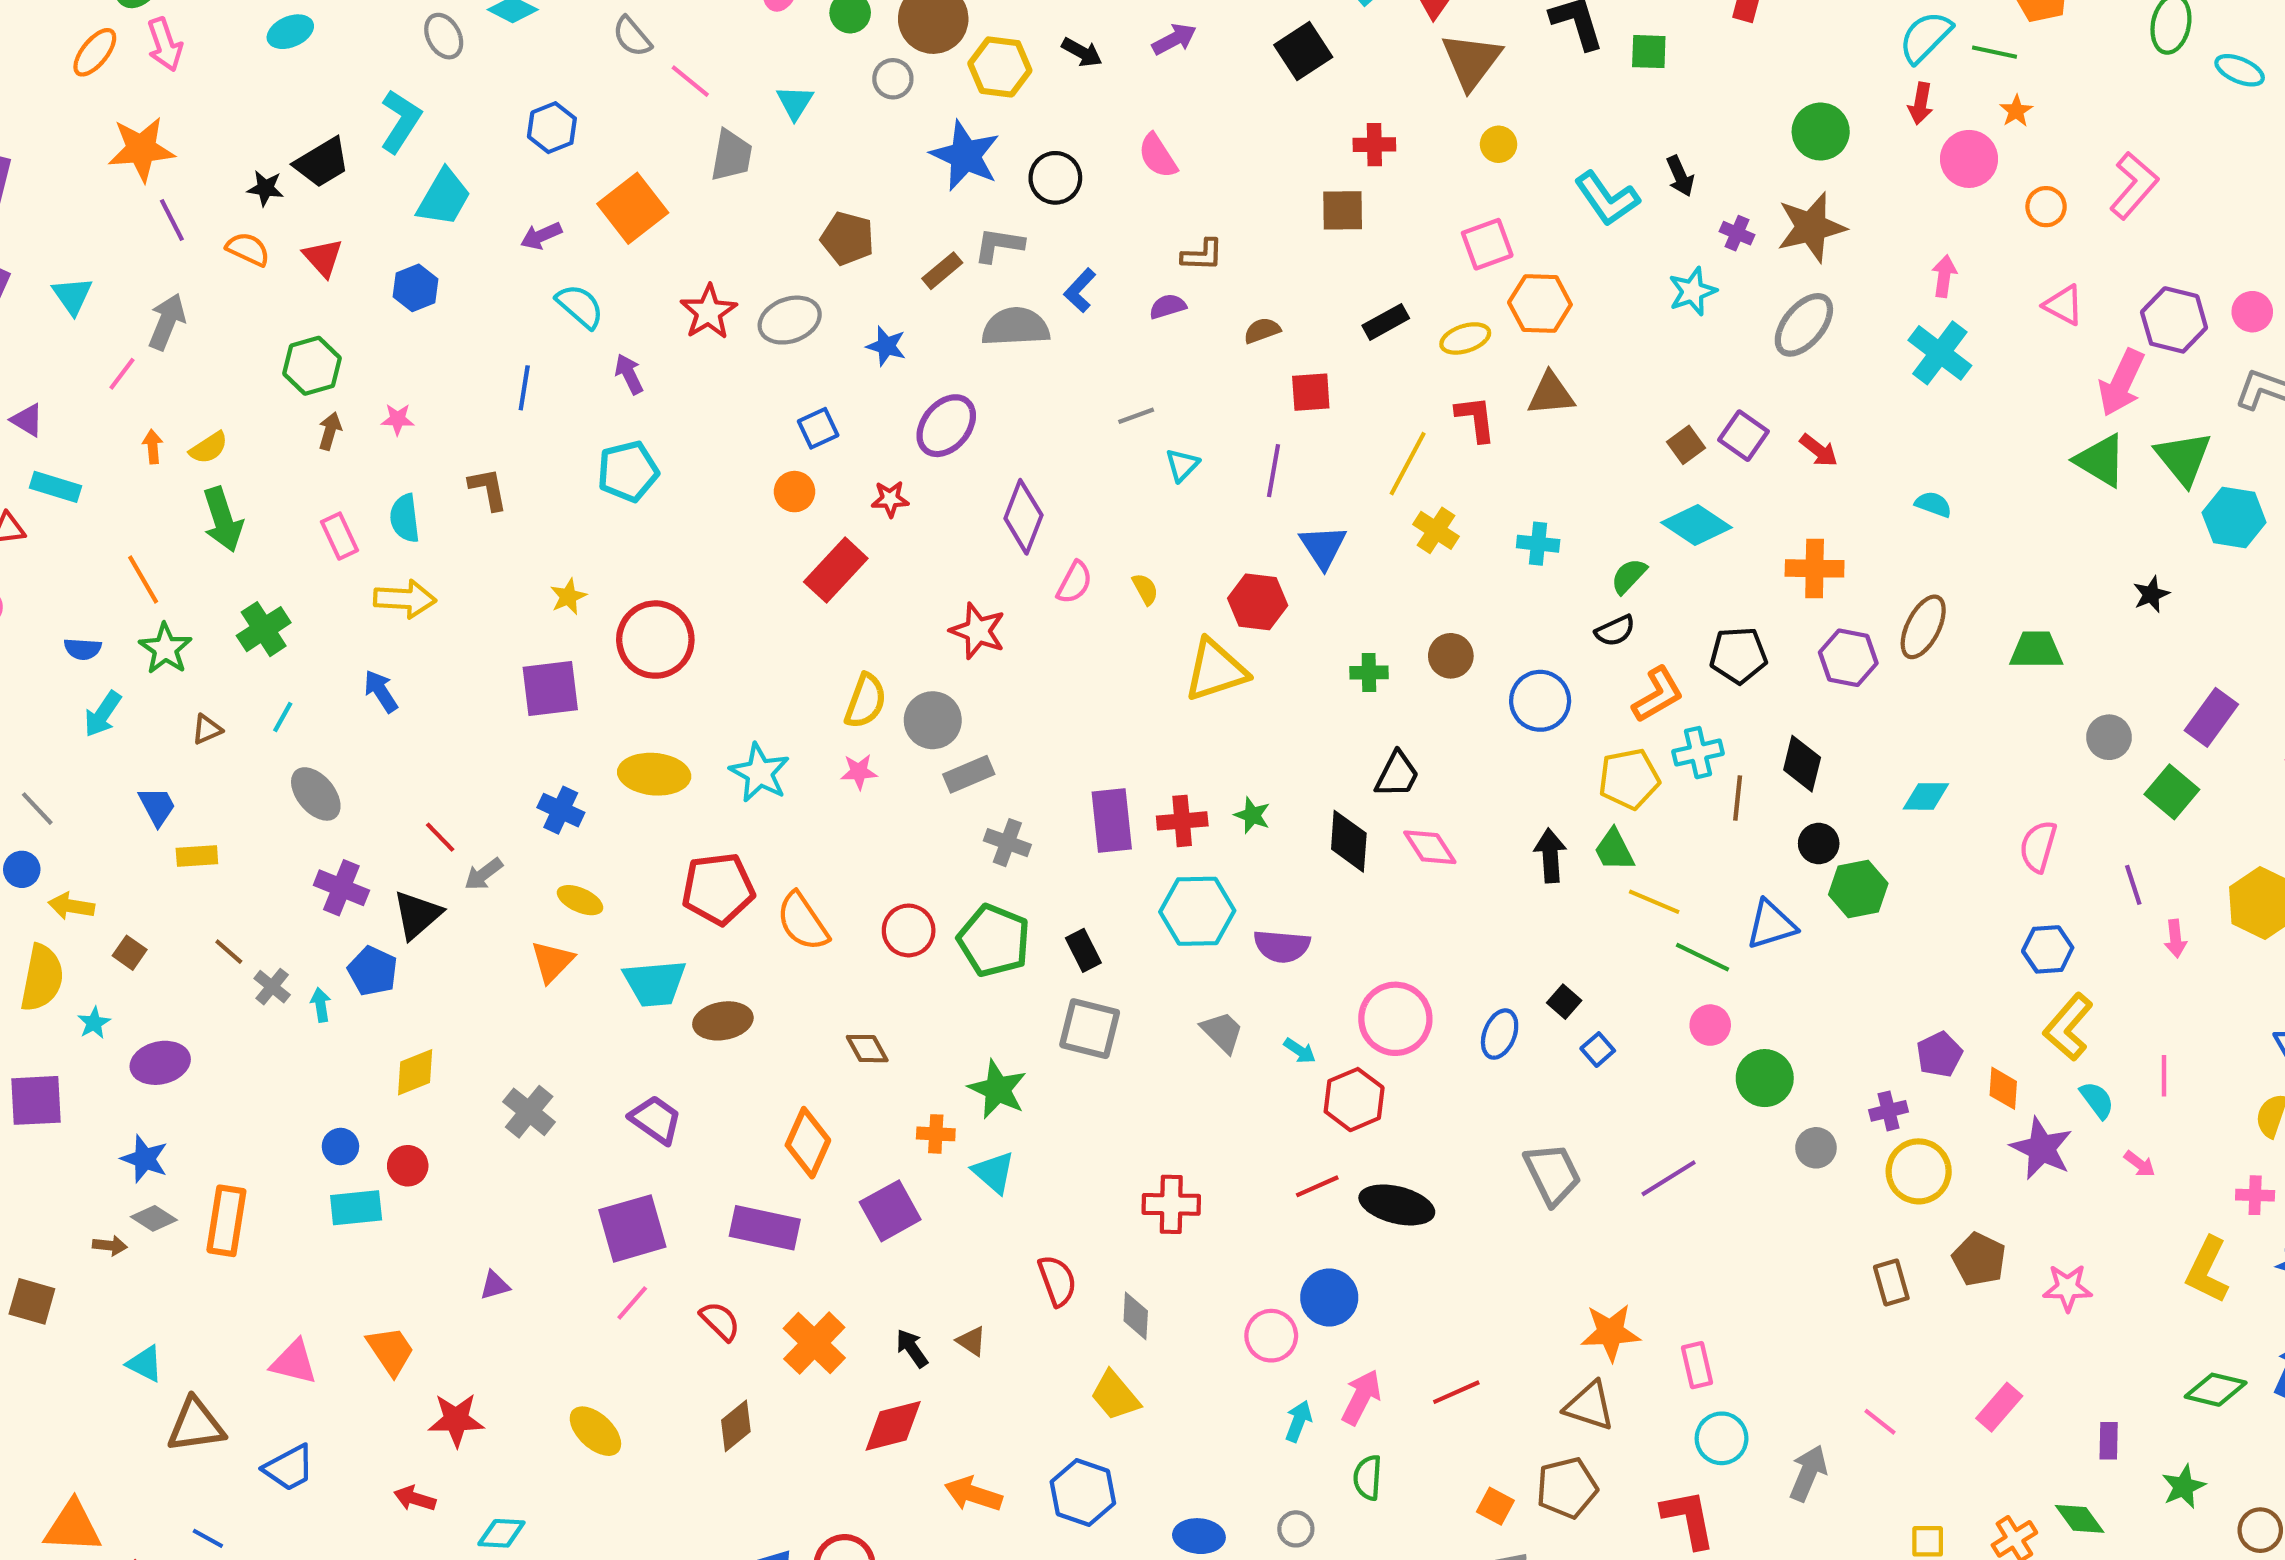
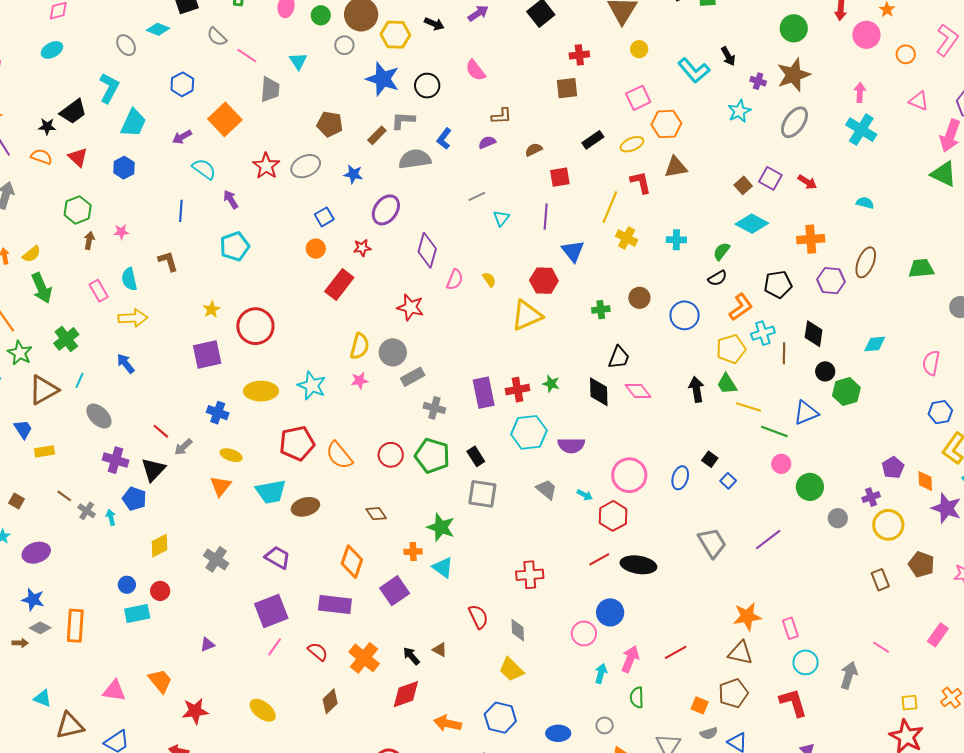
brown triangle: (207, 729) -> (44, 390), size x2.0

